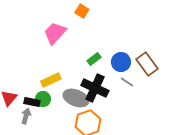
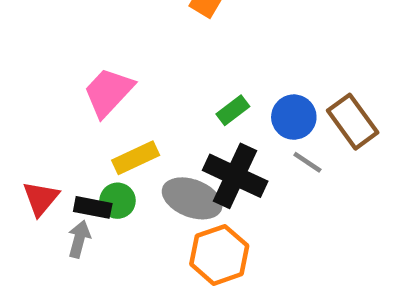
pink trapezoid: (55, 33) -> (108, 92), moved

